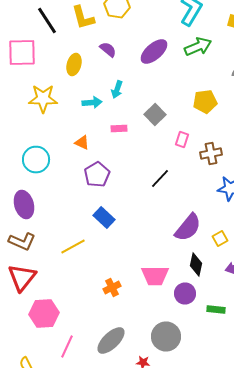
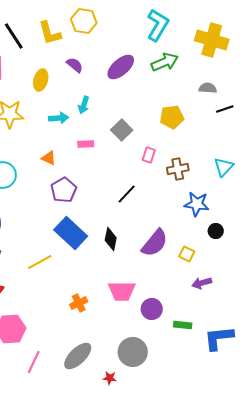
blue rectangle: (104, 218) -> (71, 233), size x1.5
yellow square: (220, 238) -> (187, 254), turned -35
black diamond: (196, 264) -> (111, 239), moved

